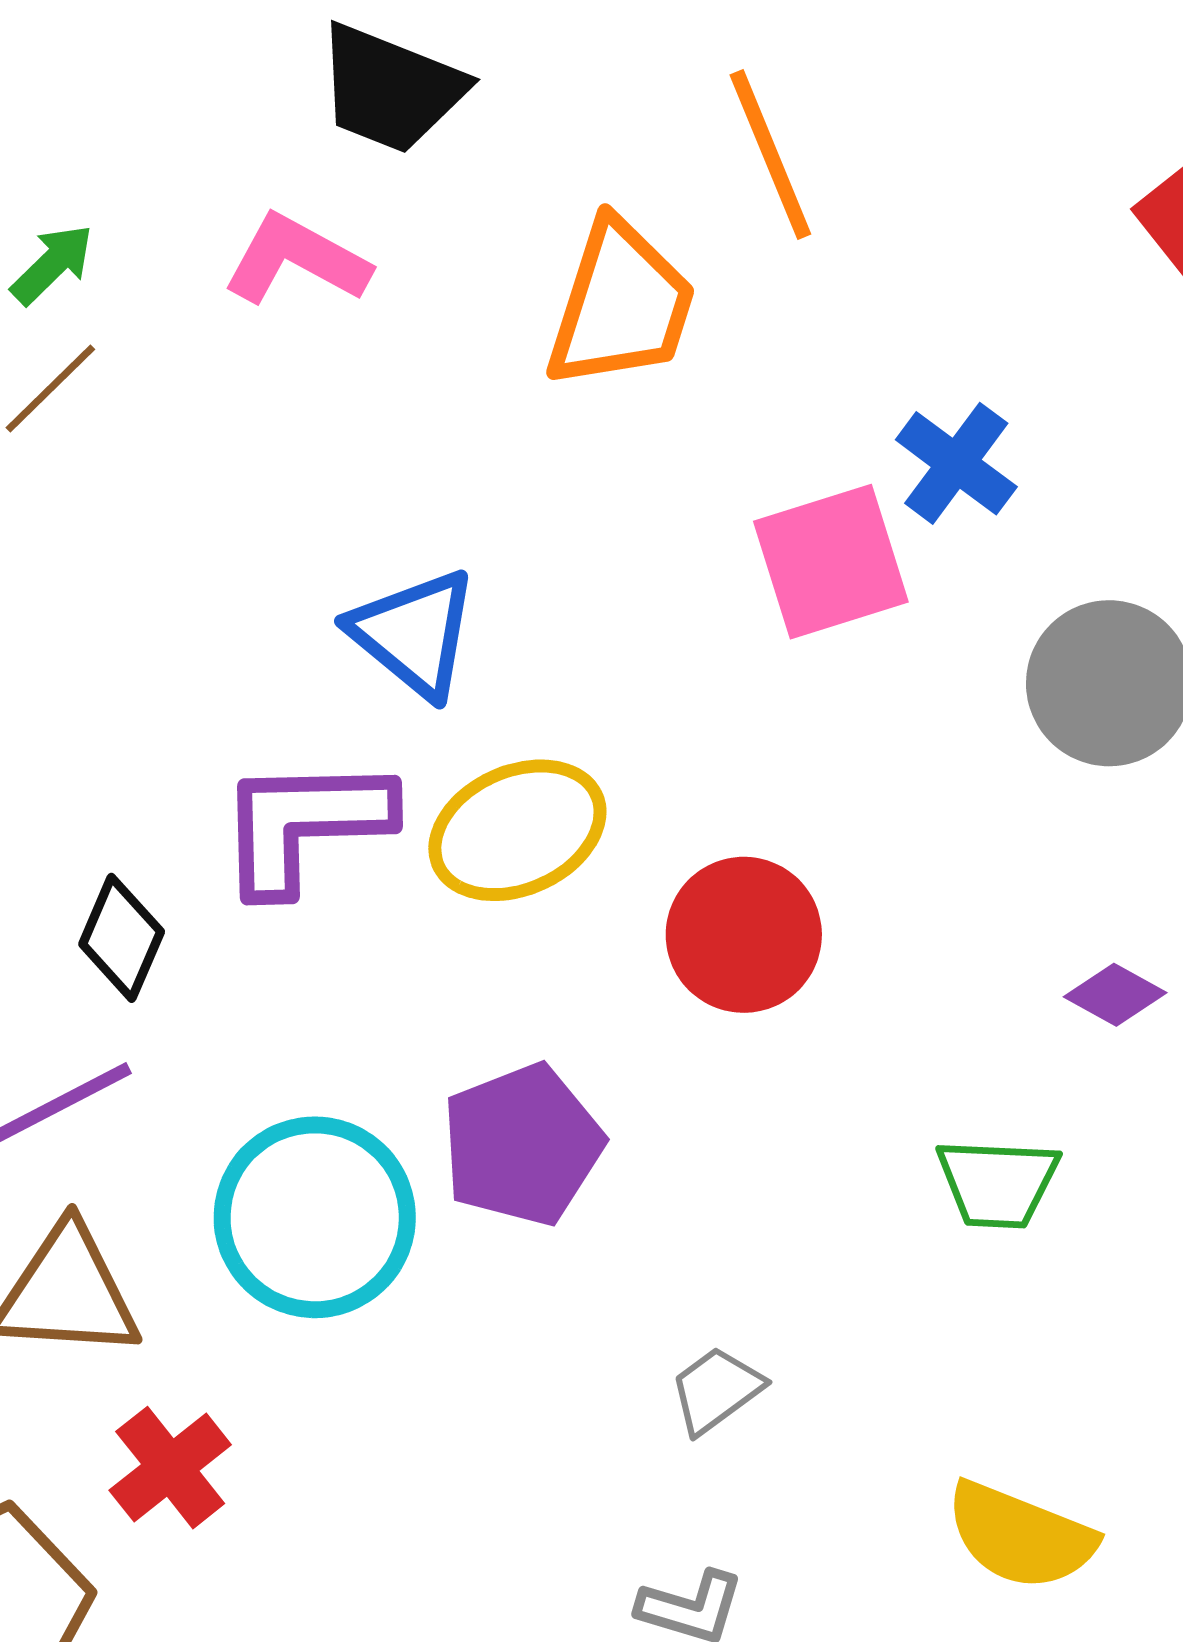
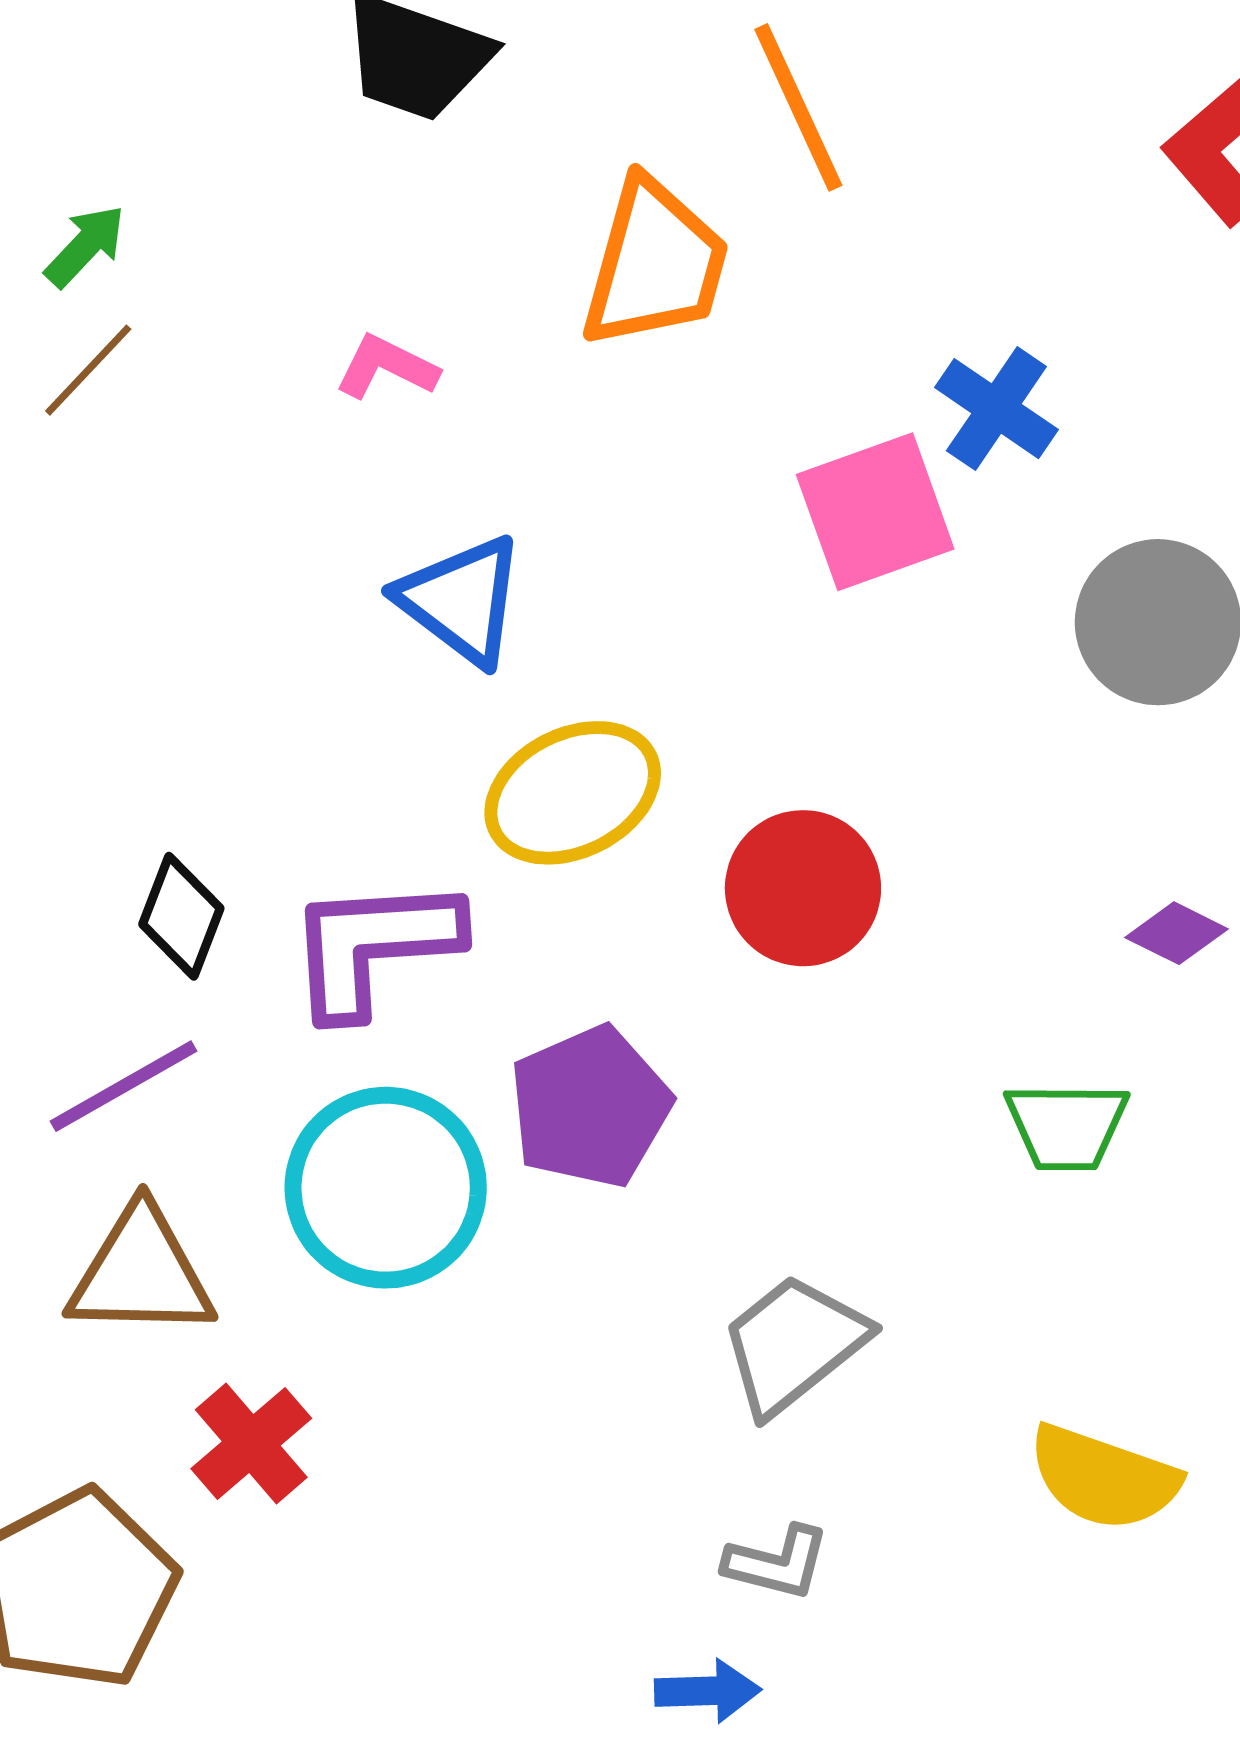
pink L-shape: (296, 260) -> (387, 367), moved, size x0.7
purple L-shape: (304, 824) -> (373, 946), moved
gray trapezoid: (716, 1390) -> (794, 1344), size x1.6

